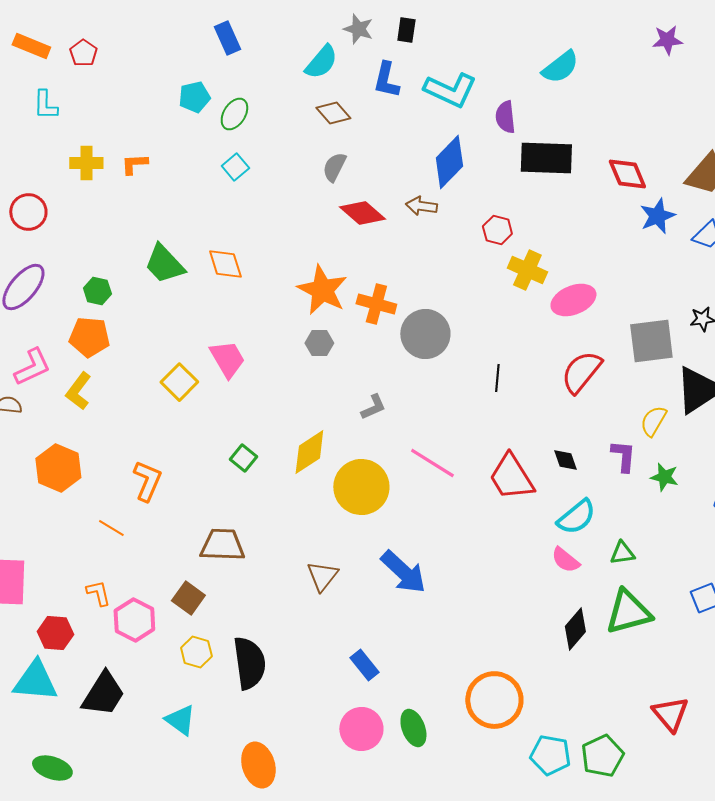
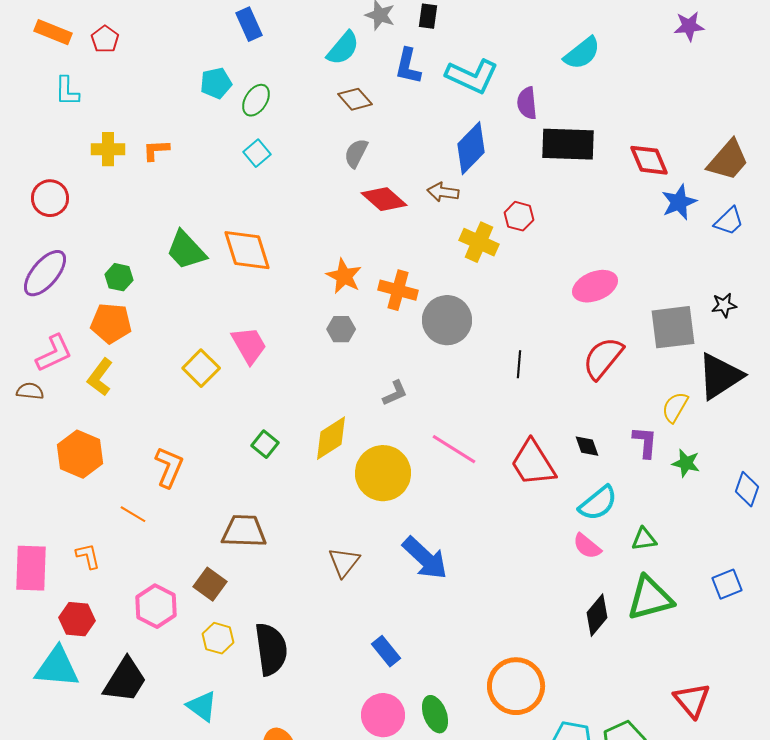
orange diamond: (225, 264) -> (247, 250), size x1.4
yellow cross: (527, 270) -> (479, 242), moved
orange star: (322, 290) -> (344, 276), size x0.7
orange L-shape: (98, 593) -> (88, 556), moved

